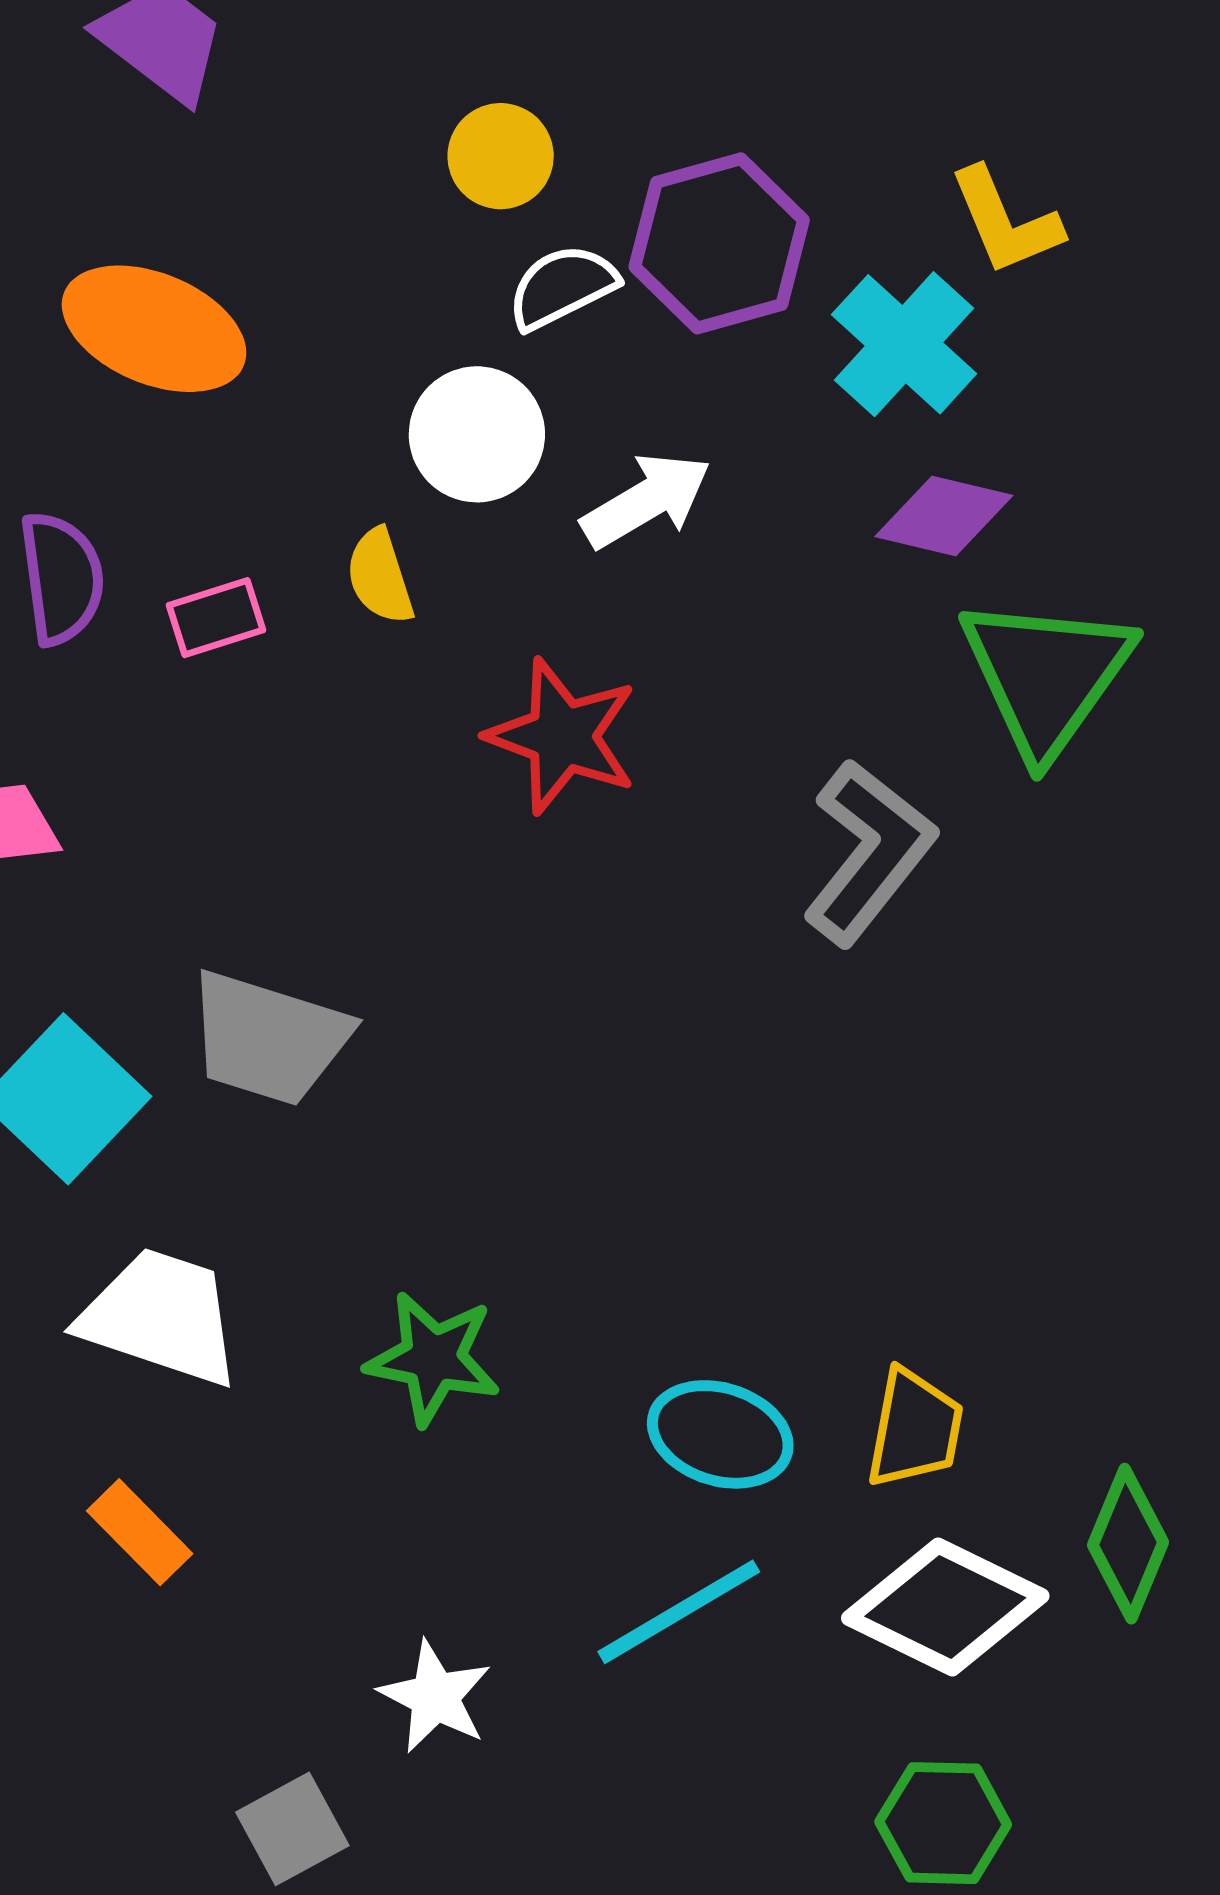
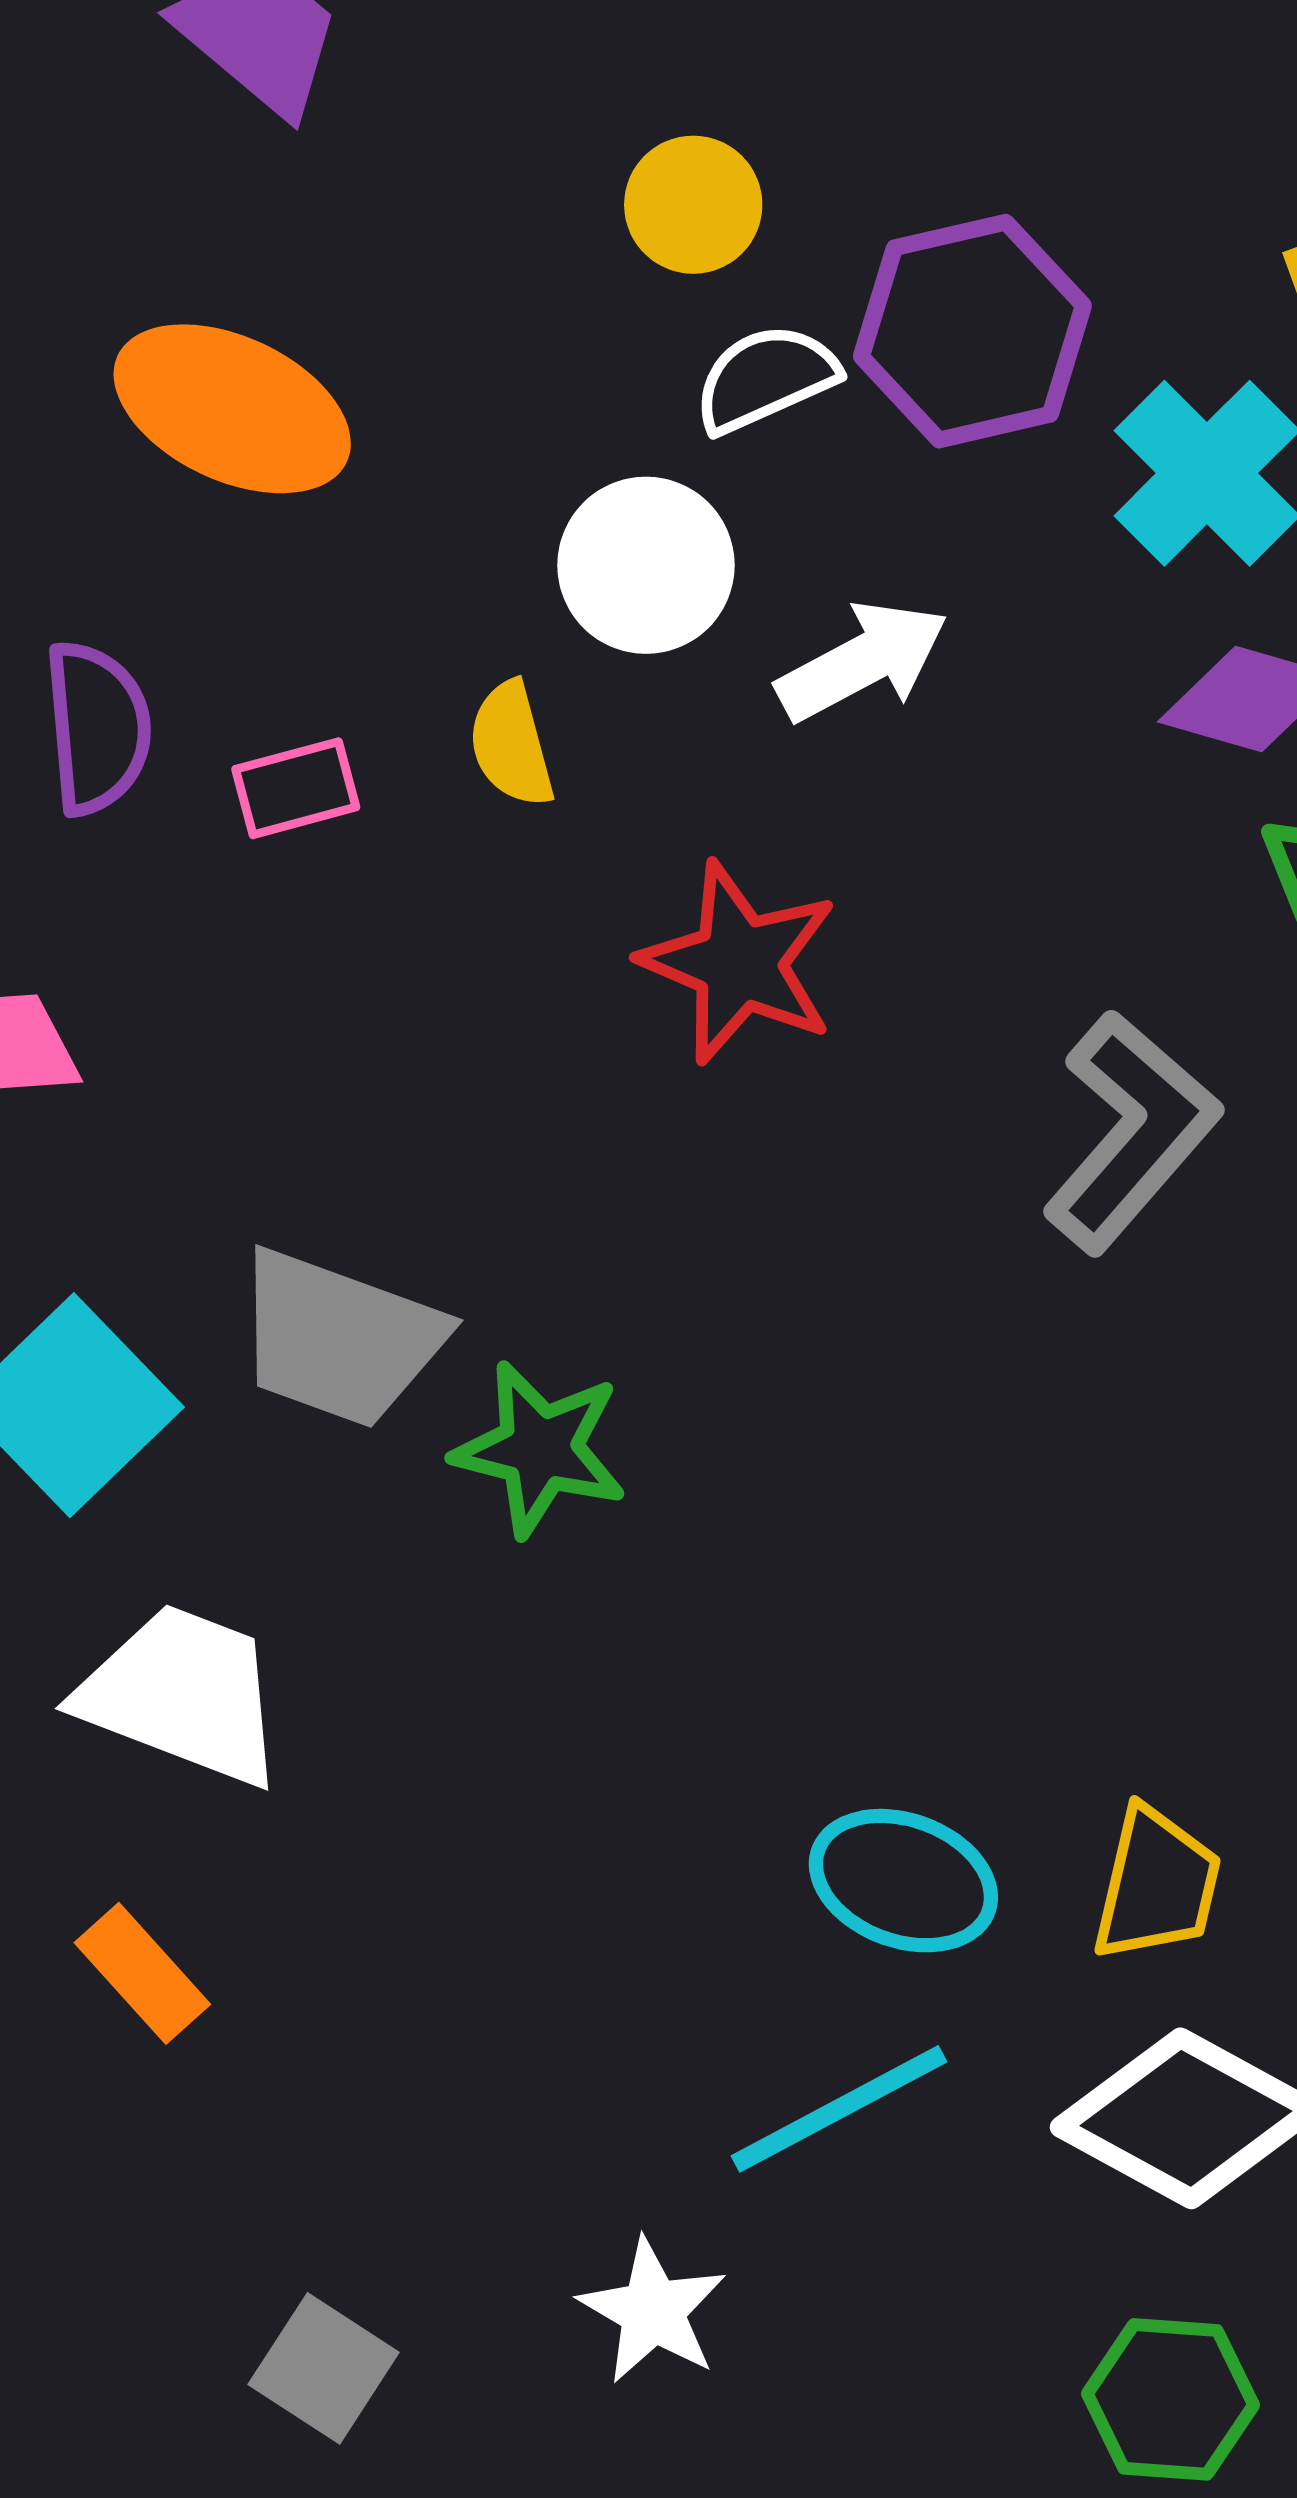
green star: (433, 1358) -> (540, 1449), moved
white star: (435, 1697) -> (653, 2311), moved
gray square: (292, 1829) -> (324, 2368), turned -31

